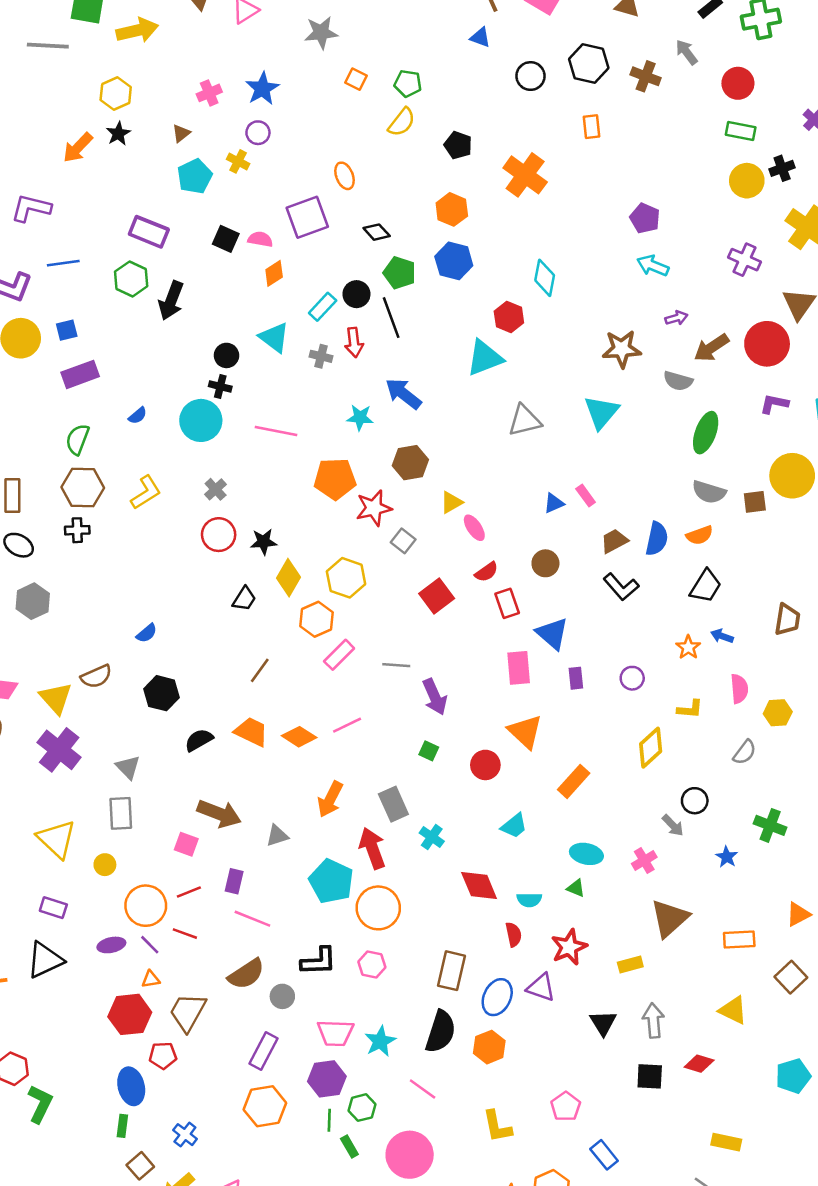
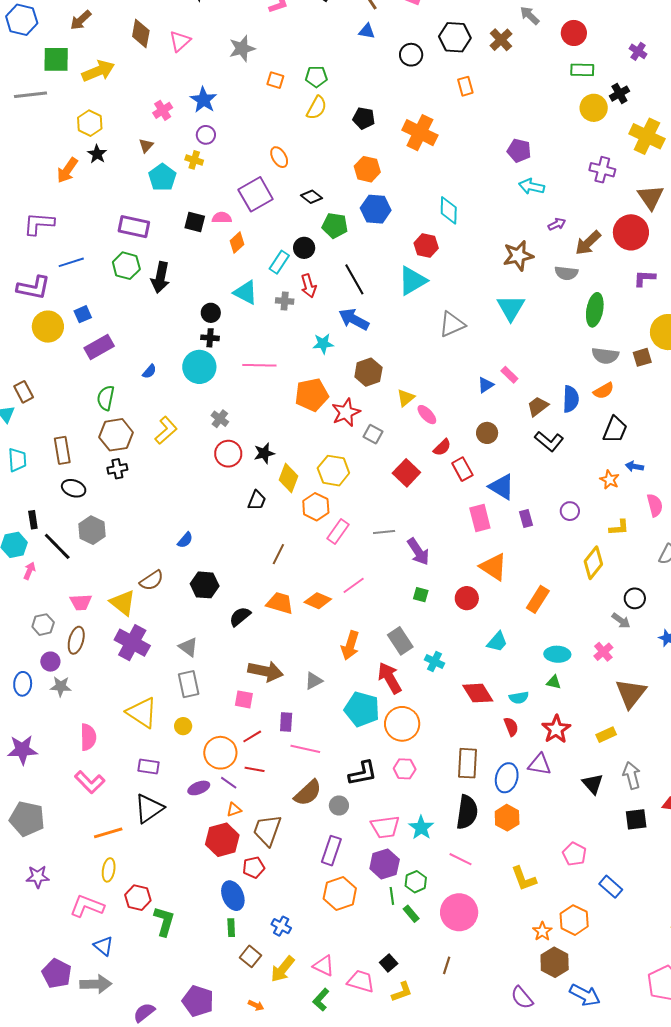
brown cross: (646, 76) -> (501, 40), turned 35
black line: (391, 318) -> (354, 279), moved

